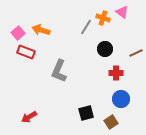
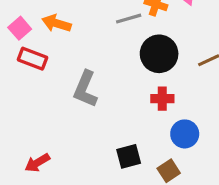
gray line: (86, 27) -> (129, 19), turned 42
black circle: (105, 49) -> (159, 54), size x1.5
red cross: (116, 73) -> (162, 99), moved

